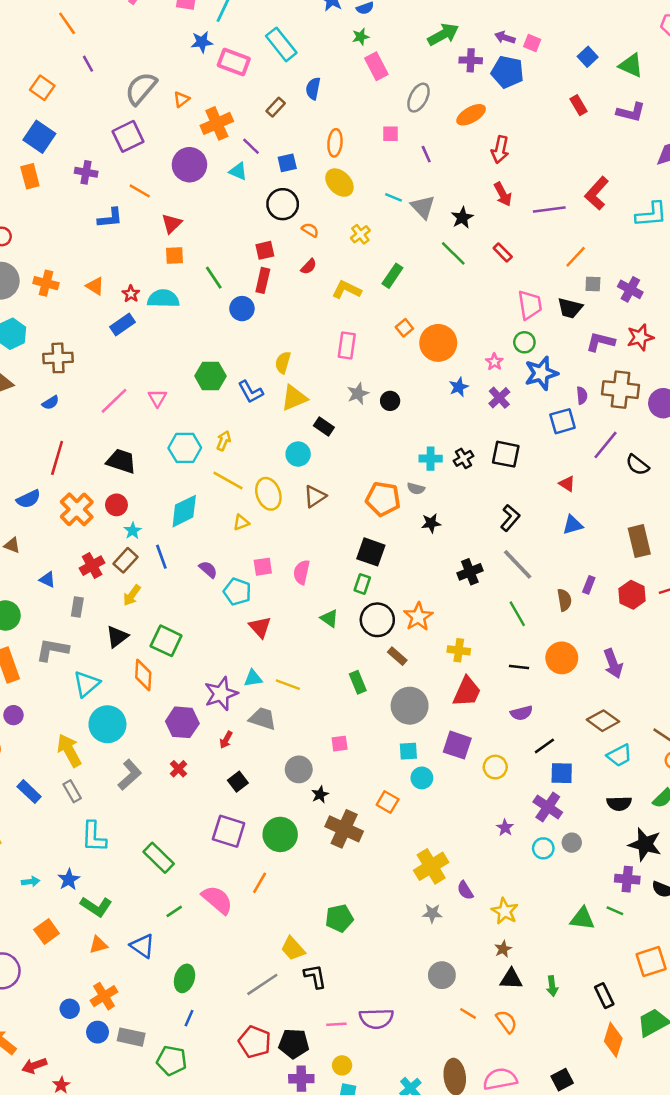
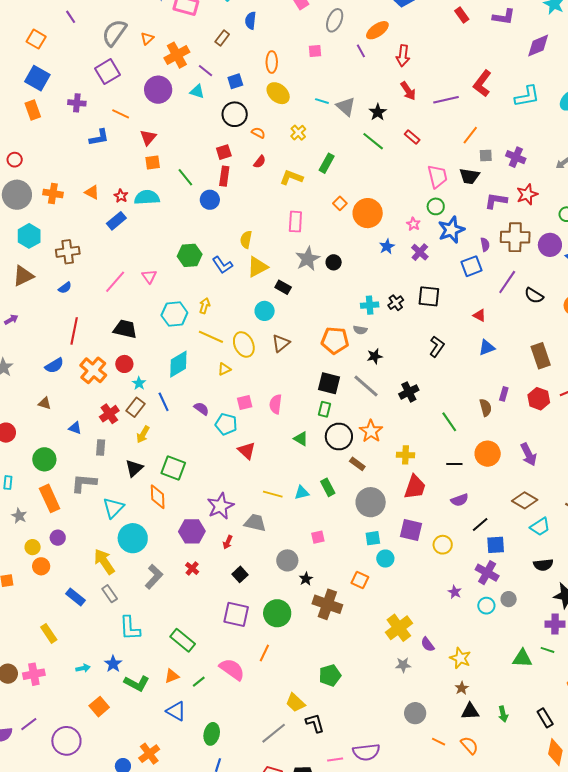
purple line: (426, 154) -> (361, 51), moved
gray star: (358, 394) -> (308, 259), size x1.4
gray line: (518, 564) -> (366, 386), moved
cyan triangle: (253, 678) -> (302, 493), moved
orange triangle: (98, 945) -> (172, 676), moved

